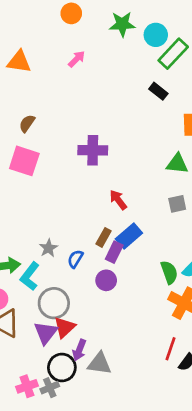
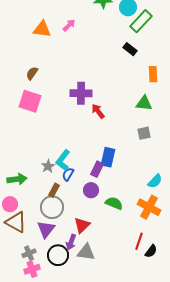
orange triangle: (19, 62) -> (42, 29), moved
red arrow: (118, 200) -> (98, 111), moved
blue rectangle: (129, 236) -> (108, 157), turned -36
brown rectangle: (103, 237) -> (54, 190), moved
green semicircle: (169, 272) -> (114, 203), moved, turned -48
cyan L-shape: (30, 276) -> (63, 160), moved
red triangle: (65, 327) -> (82, 225), moved
gray cross: (50, 388) -> (29, 253), moved

